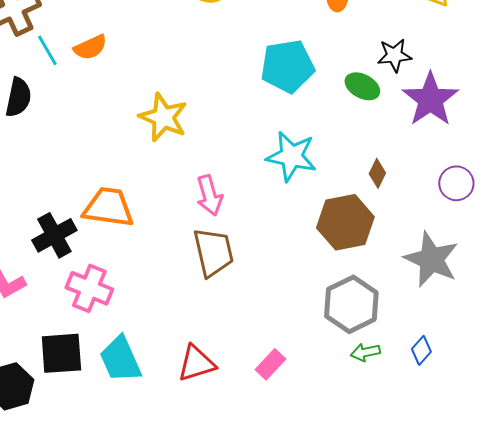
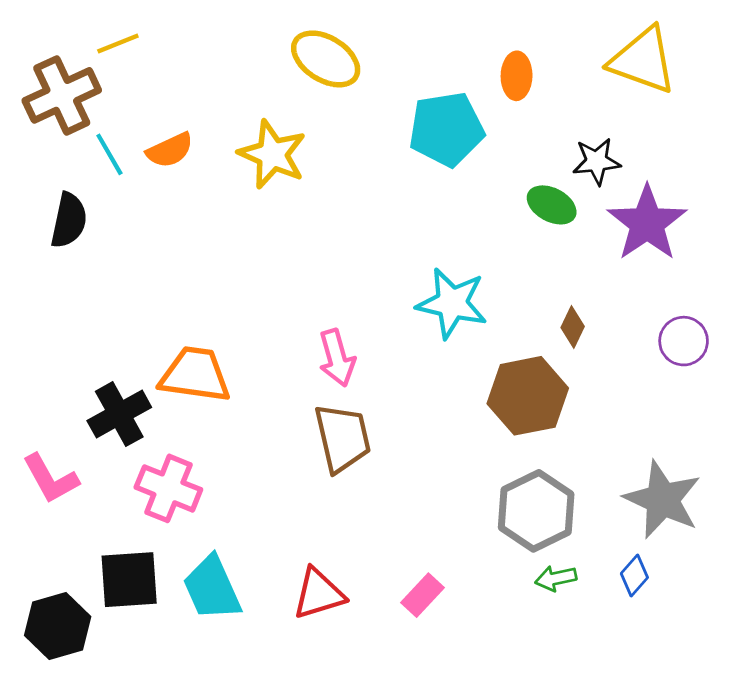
cyan pentagon: (287, 66) -> (446, 129), moved
yellow star: (163, 117) -> (272, 154), moved
gray star: (431, 259) -> (663, 500), moved

